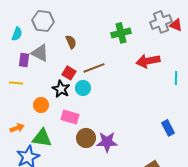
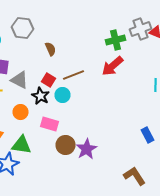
green cross: (121, 33) -> (116, 40), moved
gray triangle: (40, 53) -> (20, 80), moved
red arrow: (148, 61) -> (112, 66), moved, turned -30
purple star: (107, 142) -> (86, 149), turned -30

